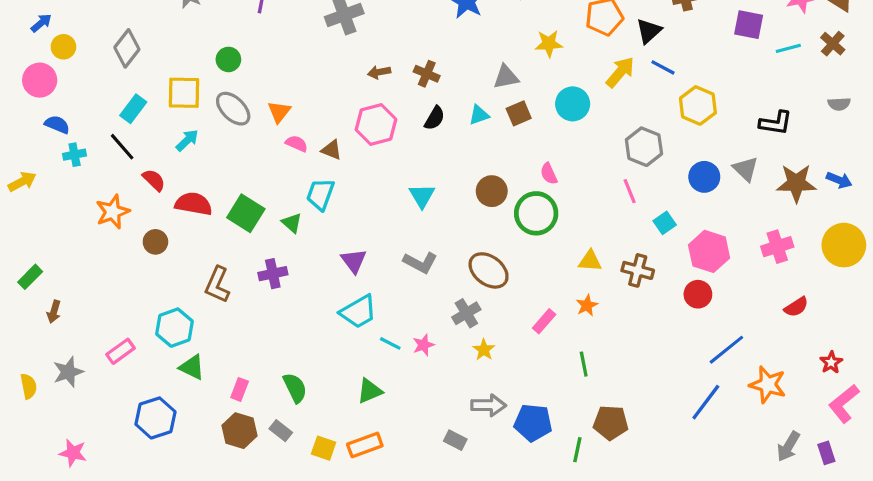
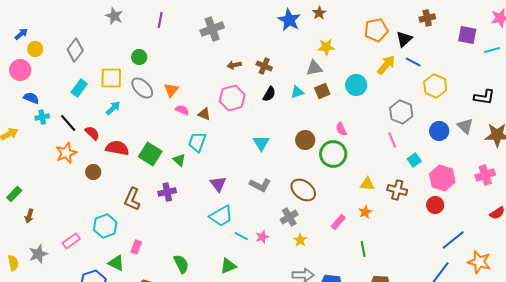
yellow star: (549, 44) -> (326, 47), moved
black line: (122, 147) -> (68, 123), moved
green triangle: (192, 367) -> (116, 263), moved
pink rectangle: (240, 389) -> (136, 247), moved

